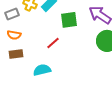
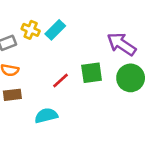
green square: (69, 20) -> (92, 73), moved

